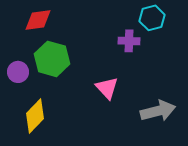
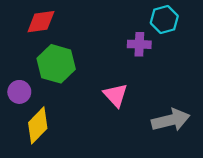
purple circle: (18, 72) -> (19, 92), moved

